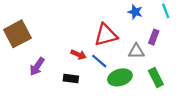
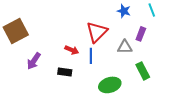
red triangle: (106, 35) -> (97, 32), turned -30
blue line: (99, 61) -> (91, 56), turned 49
green ellipse: (120, 77) -> (110, 85), moved

